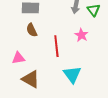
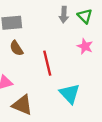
pink star: (81, 35) -> (85, 46), moved

